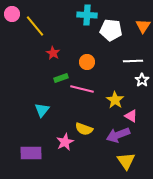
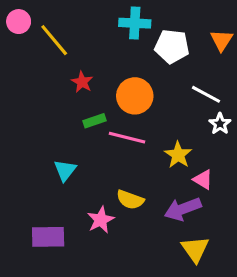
white line: (133, 61) -> (206, 94), turned 30
orange circle: (87, 62) -> (135, 96), size x1.5

